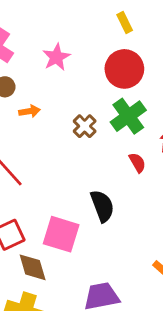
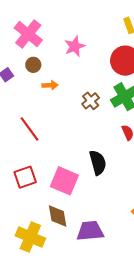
brown diamond: (33, 267) -> (58, 216), moved

